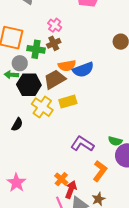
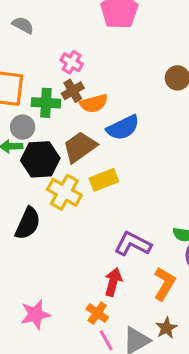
orange semicircle: (67, 66) -> (94, 103), moved
black semicircle: (17, 124) -> (28, 223), size x1.5
orange cross: (61, 179) -> (97, 313), moved
pink star: (16, 183) -> (35, 315), turned 30
red arrow: (71, 190) -> (113, 282), moved

